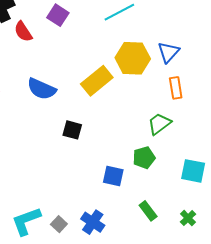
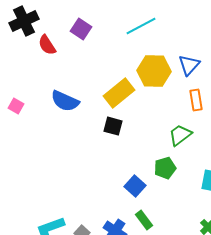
black square: (72, 130) -> (113, 126), moved
blue square: (113, 176) -> (135, 186), turned 30
green rectangle: (148, 211) -> (144, 220), moved

